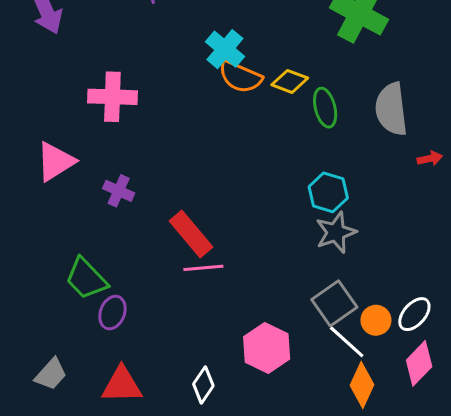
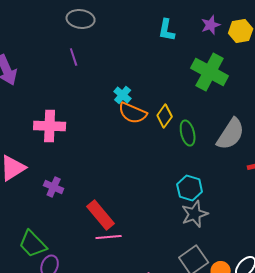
cyan cross: (225, 49) -> (123, 95), size x0.7
yellow diamond: (290, 81) -> (165, 116), turned -75
gray semicircle: (391, 109) -> (231, 134), turned -140

